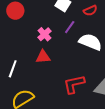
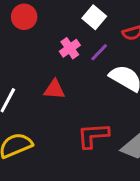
pink cross: (45, 34) -> (70, 48), moved

